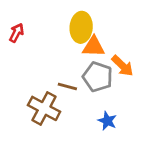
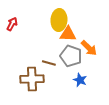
brown cross: (44, 108) -> (32, 79), turned -30
blue star: (107, 121) -> (80, 80), moved

